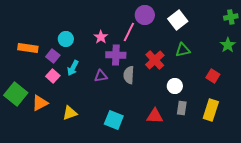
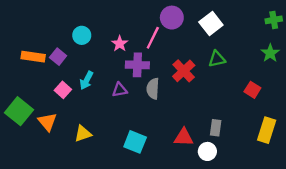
cyan circle: (66, 39) -> (82, 35), moved
purple square: (53, 56) -> (58, 57), moved
white circle: (175, 86) -> (207, 151), moved
orange triangle: (40, 103) -> (47, 122), turned -42
yellow rectangle: (211, 110) -> (267, 130), moved

